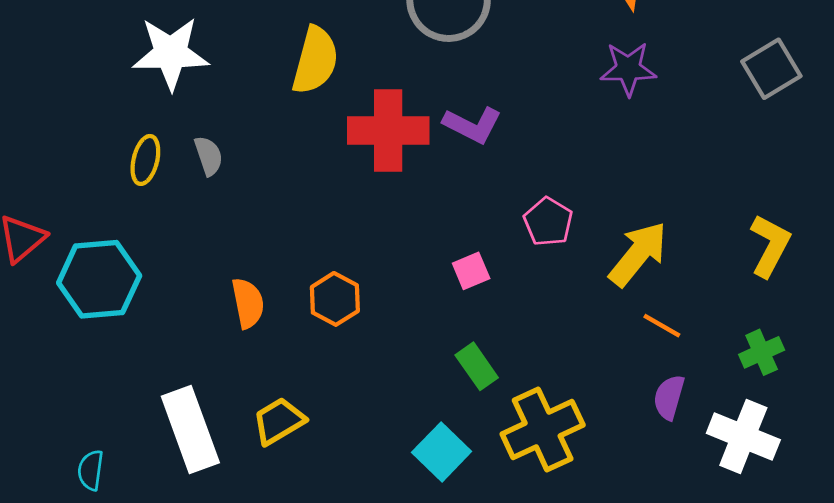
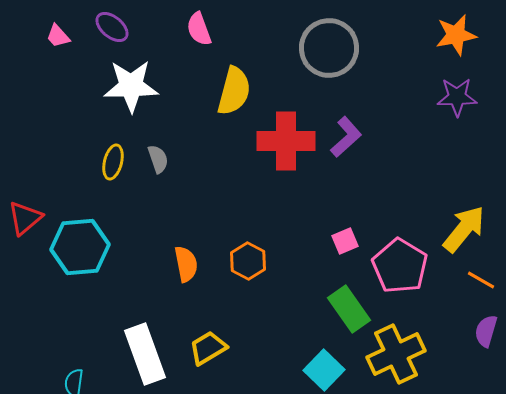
purple L-shape: (472, 125) -> (346, 137), turned -69
pink pentagon: (548, 222) -> (400, 266), moved, size x1.6
green rectangle: (477, 366) -> (349, 309), size x1.4

